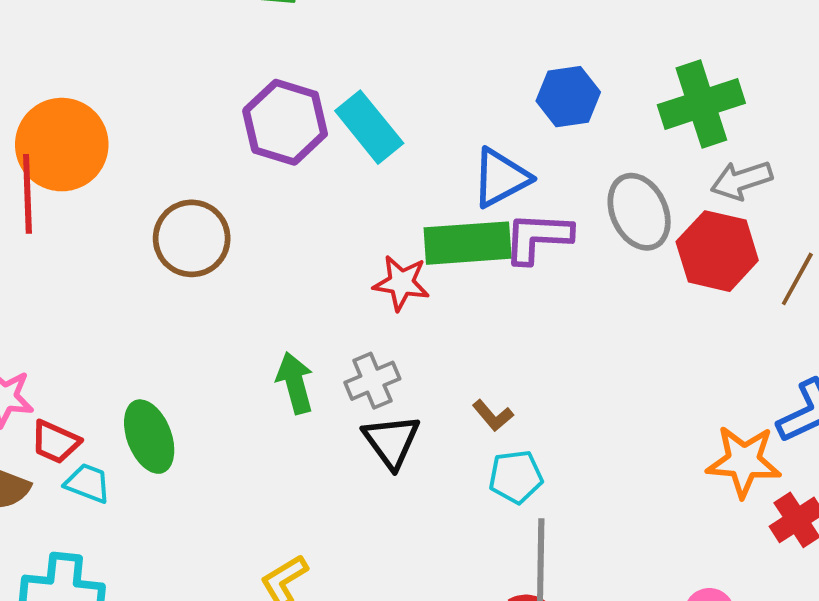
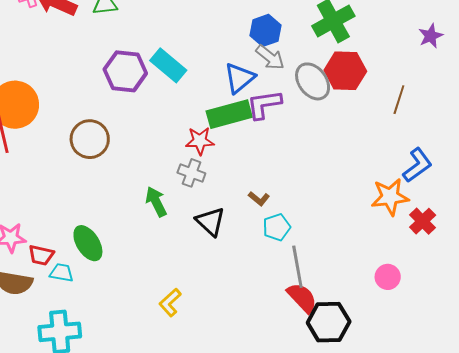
gray arrow: (741, 180) -> (270, 57), moved, turned -112
red hexagon: (717, 251) -> (345, 71), moved
gray cross: (372, 381) -> (191, 173), moved, turned -36

